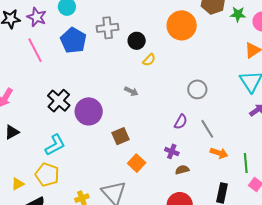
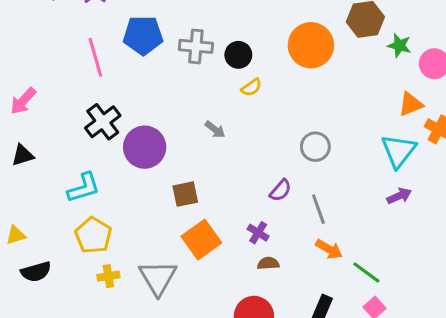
gray cross: (108, 28) -> (196, 46), moved
blue pentagon: (73, 40) -> (143, 35), turned 30
pink line: (35, 50) -> (95, 57), moved
orange square: (137, 163) -> (201, 240), size x1.4
green line: (246, 163) -> (366, 273), turned -60
yellow pentagon: (47, 175) -> (93, 235), moved

